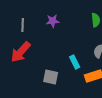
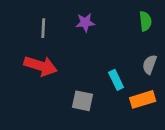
red arrow: (21, 52) -> (41, 66), turned -115

